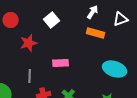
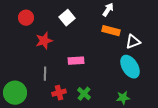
white triangle: (121, 19) -> (133, 42), moved
cyan ellipse: (115, 69) -> (130, 67), turned 40

